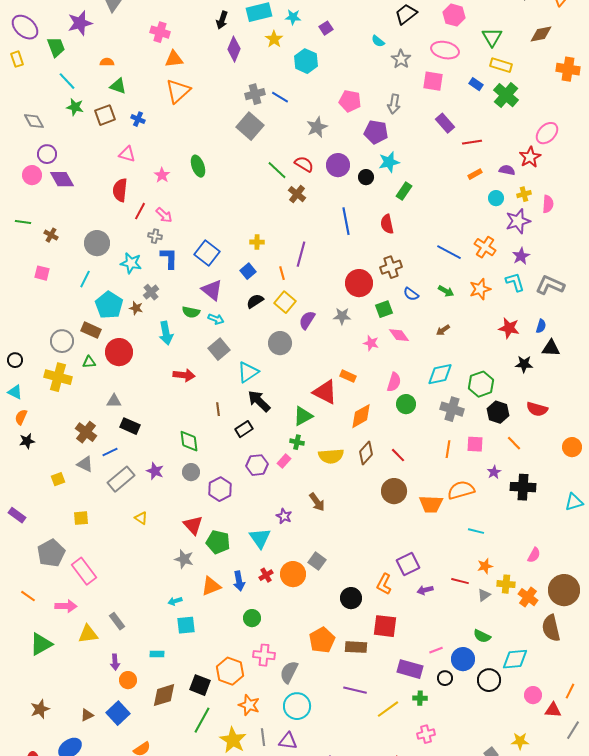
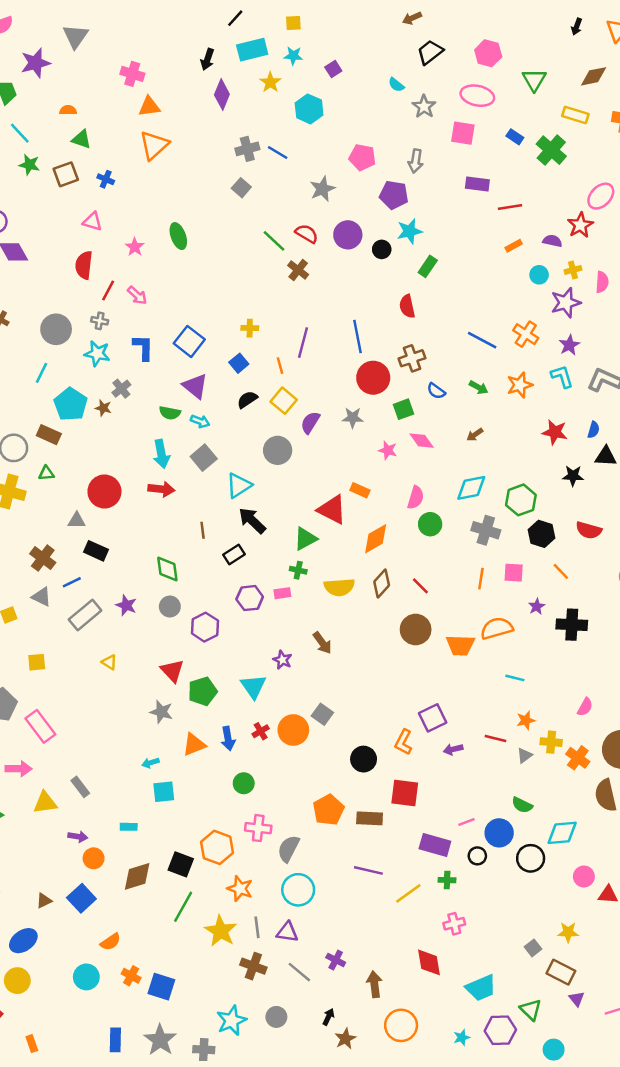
yellow rectangle: (501, 65) -> (575, 115), moved
purple rectangle: (445, 123) -> (477, 184), turned -42
gray square: (250, 126) -> (241, 188), size x0.6
blue line: (346, 221) -> (357, 337), moved
gray cross: (155, 236) -> (100, 321), moved
cyan arrow: (166, 333) -> (161, 454), moved
red circle: (119, 352) -> (104, 492), moved
pink rectangle: (284, 461) -> (282, 593), turned 40
green pentagon: (218, 542) -> (203, 691), turned -30
purple arrow: (115, 662) -> (78, 837), turned -77

